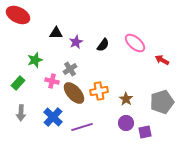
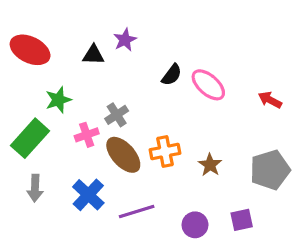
red ellipse: (18, 15) -> (30, 50), moved
purple star: (76, 42) -> (125, 40), moved
pink ellipse: (135, 43) -> (208, 85), moved
pink cross: (52, 81) -> (87, 135), turned -32
green rectangle: (18, 83) -> (30, 138), size x1.6
purple circle: (126, 123) -> (195, 225), moved

